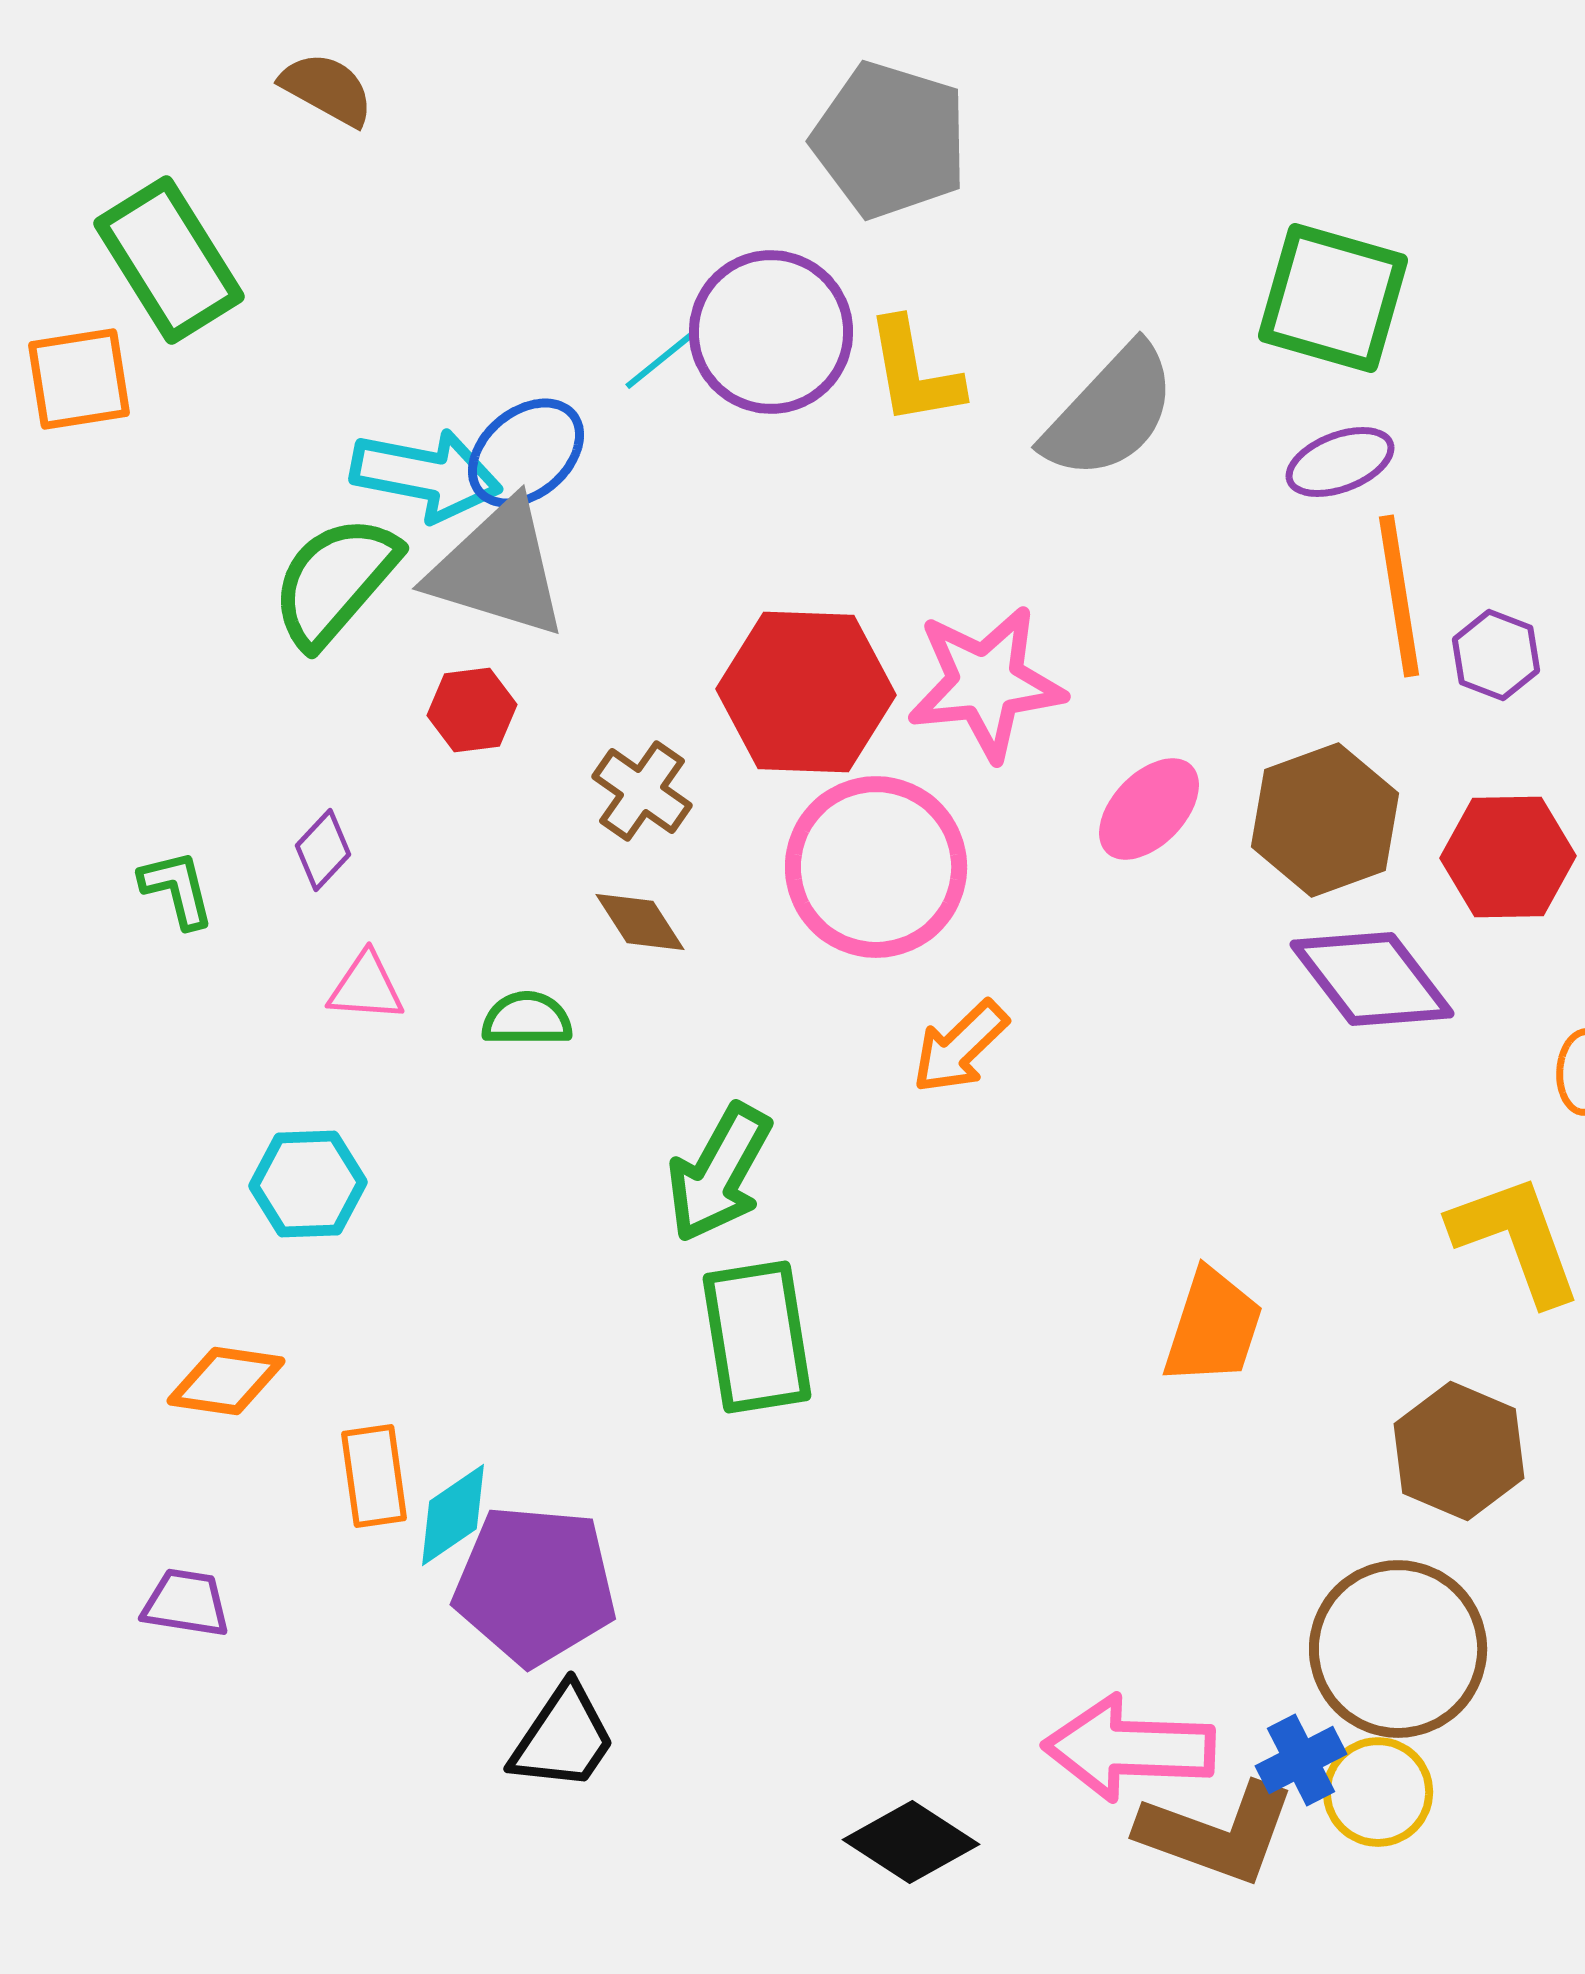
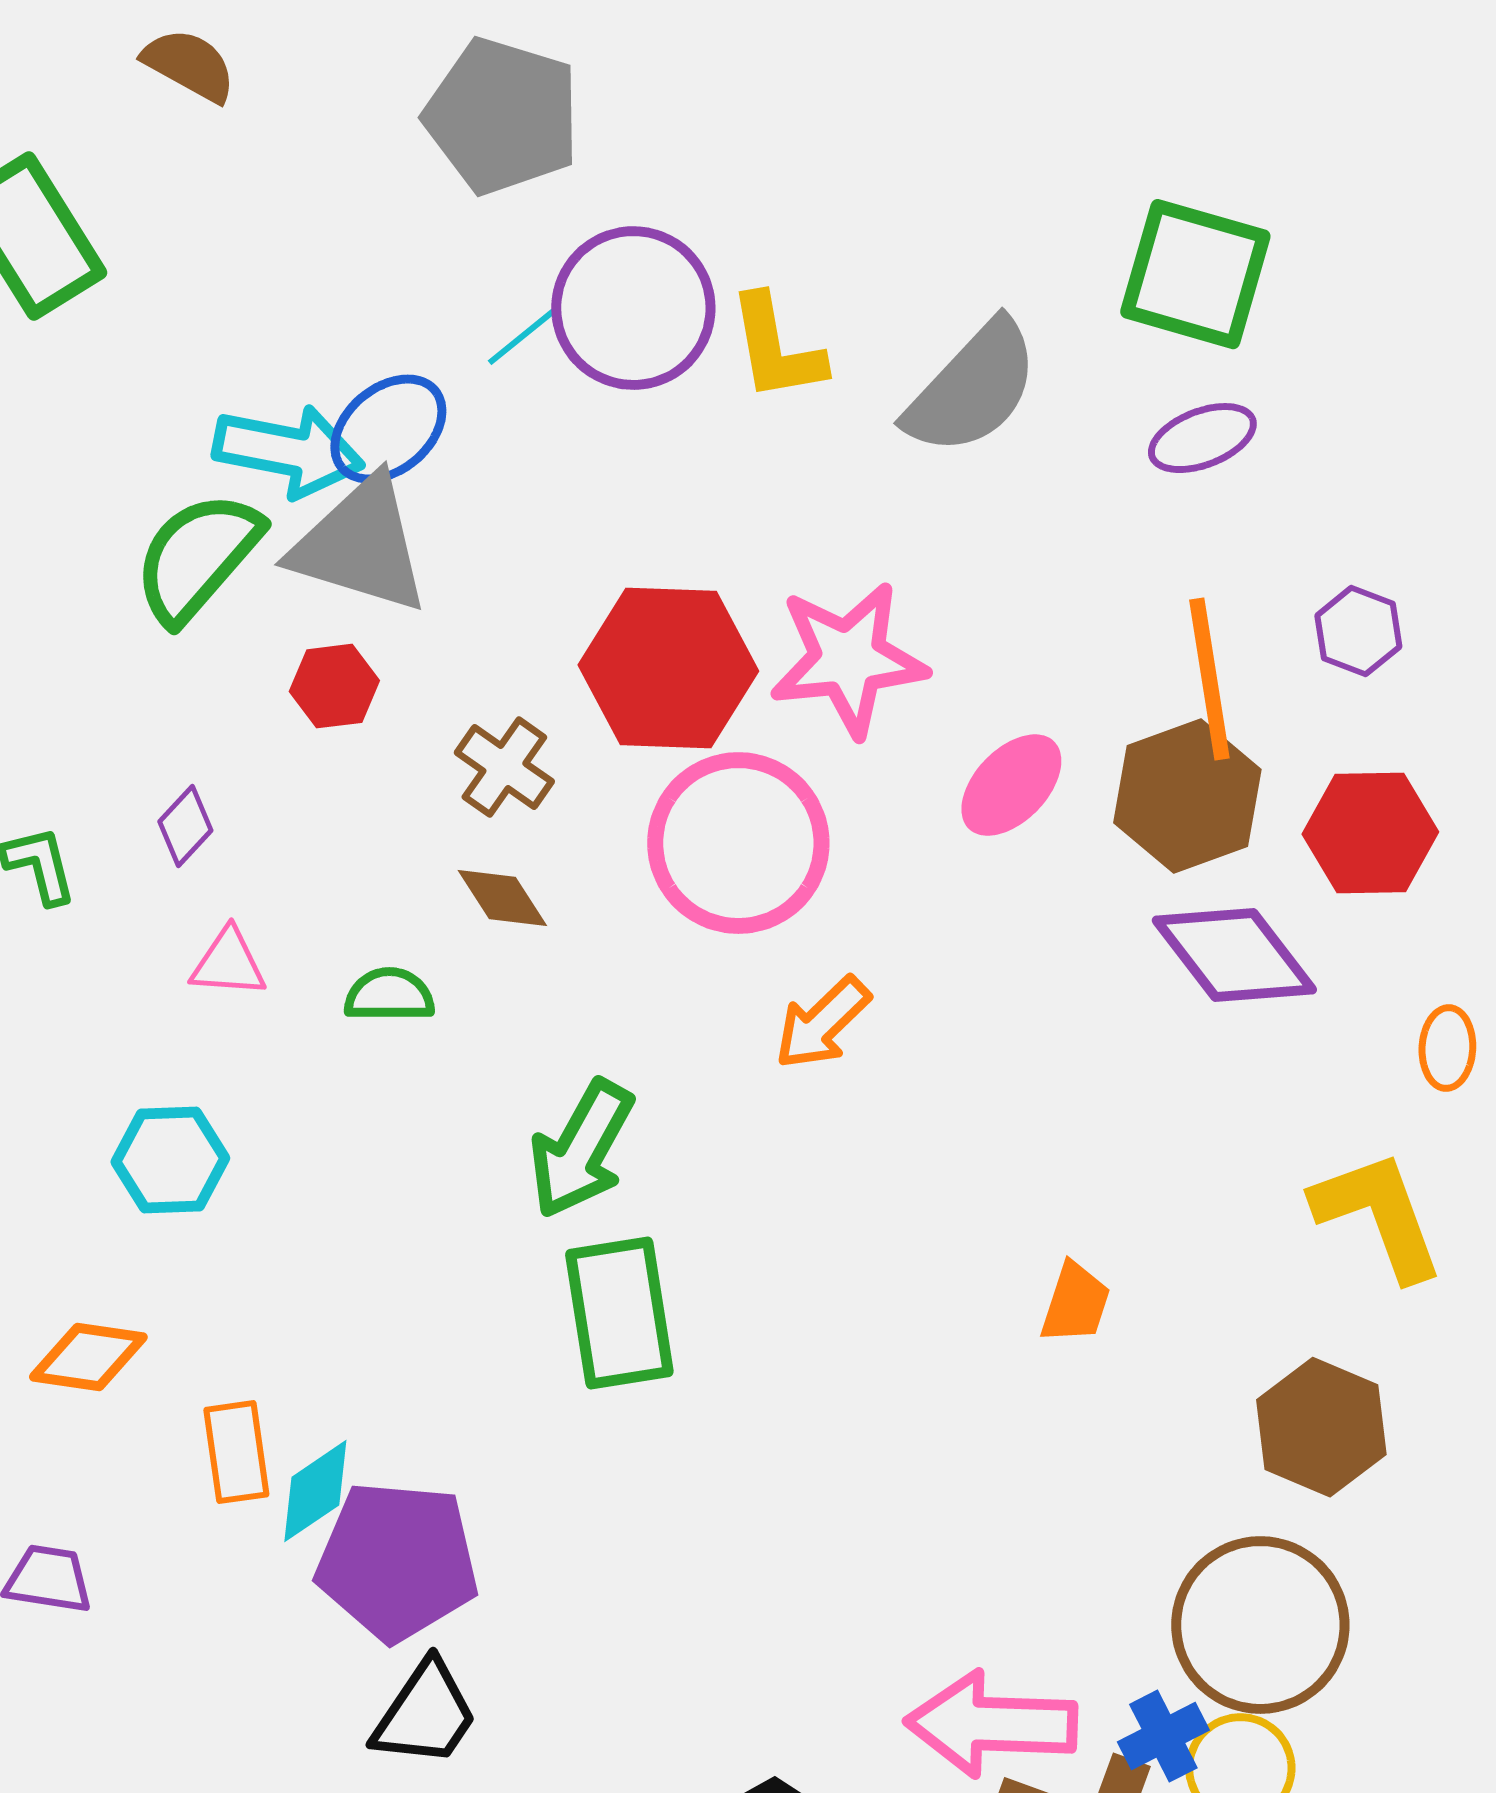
gray pentagon: (890, 140) -> (502, 116), moved
orange line: (1399, 596) -> (1209, 679), moved
orange trapezoid: (1213, 1327) -> (1075, 1303), size x0.7

